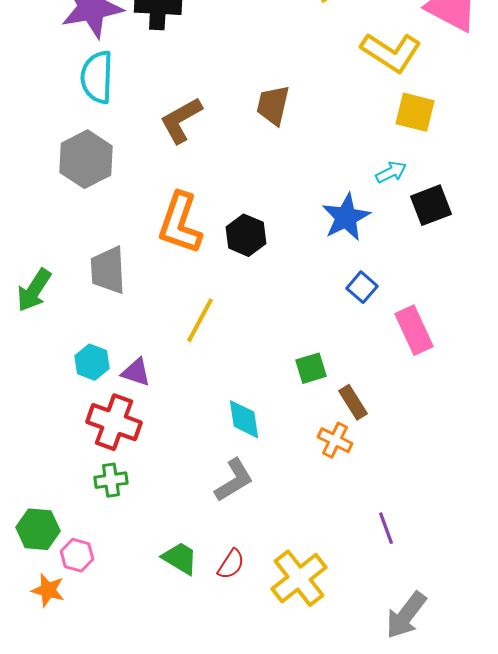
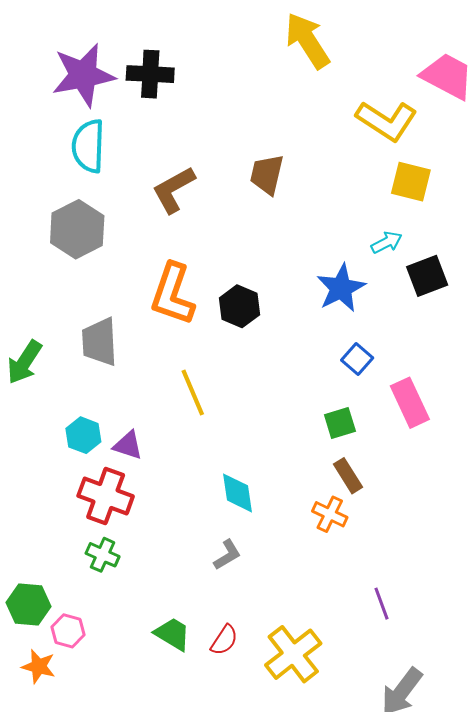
yellow line: (200, 320) -> (193, 393), turned -51
green square: (311, 368) -> (340, 423), moved
green cross: (111, 480) -> (103, 555), turned 32
gray L-shape: (234, 480) -> (227, 555), size x0.7

